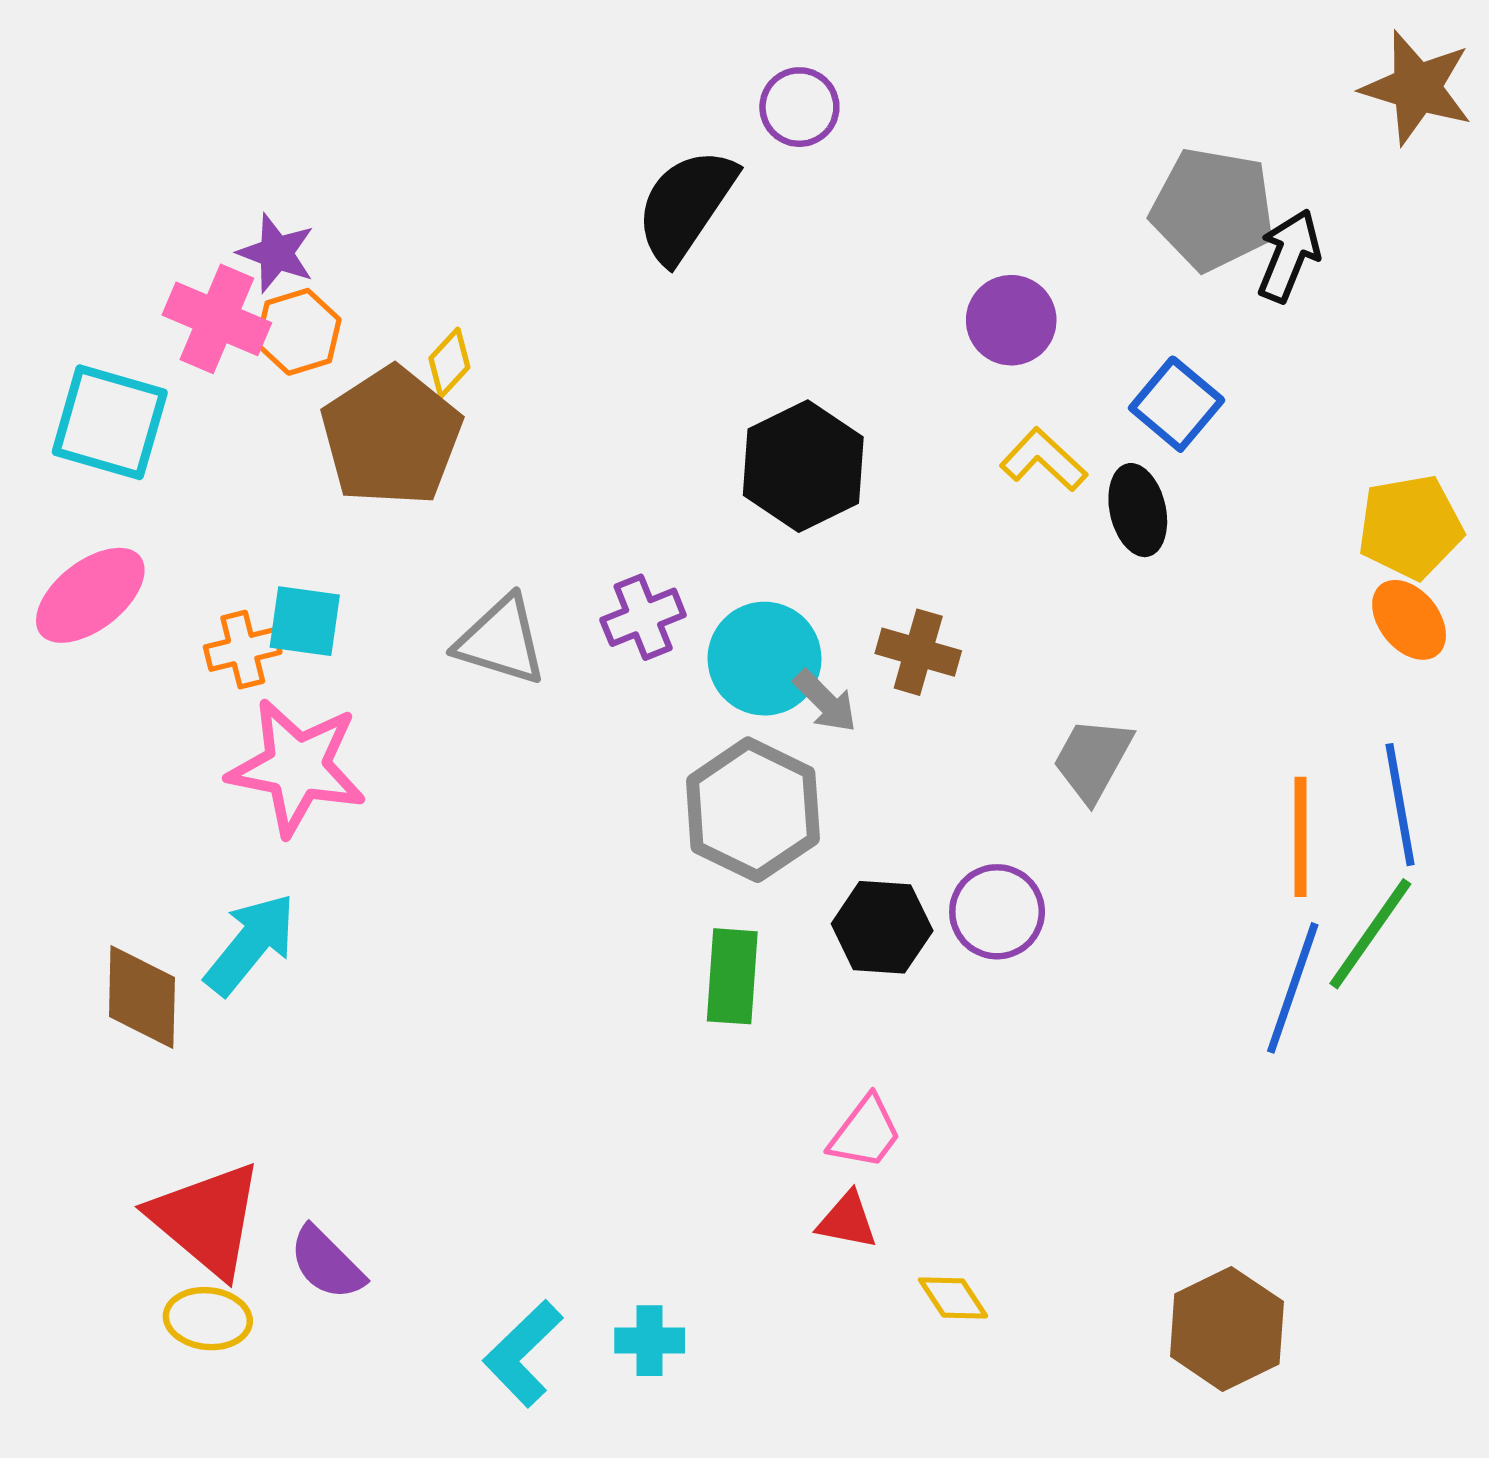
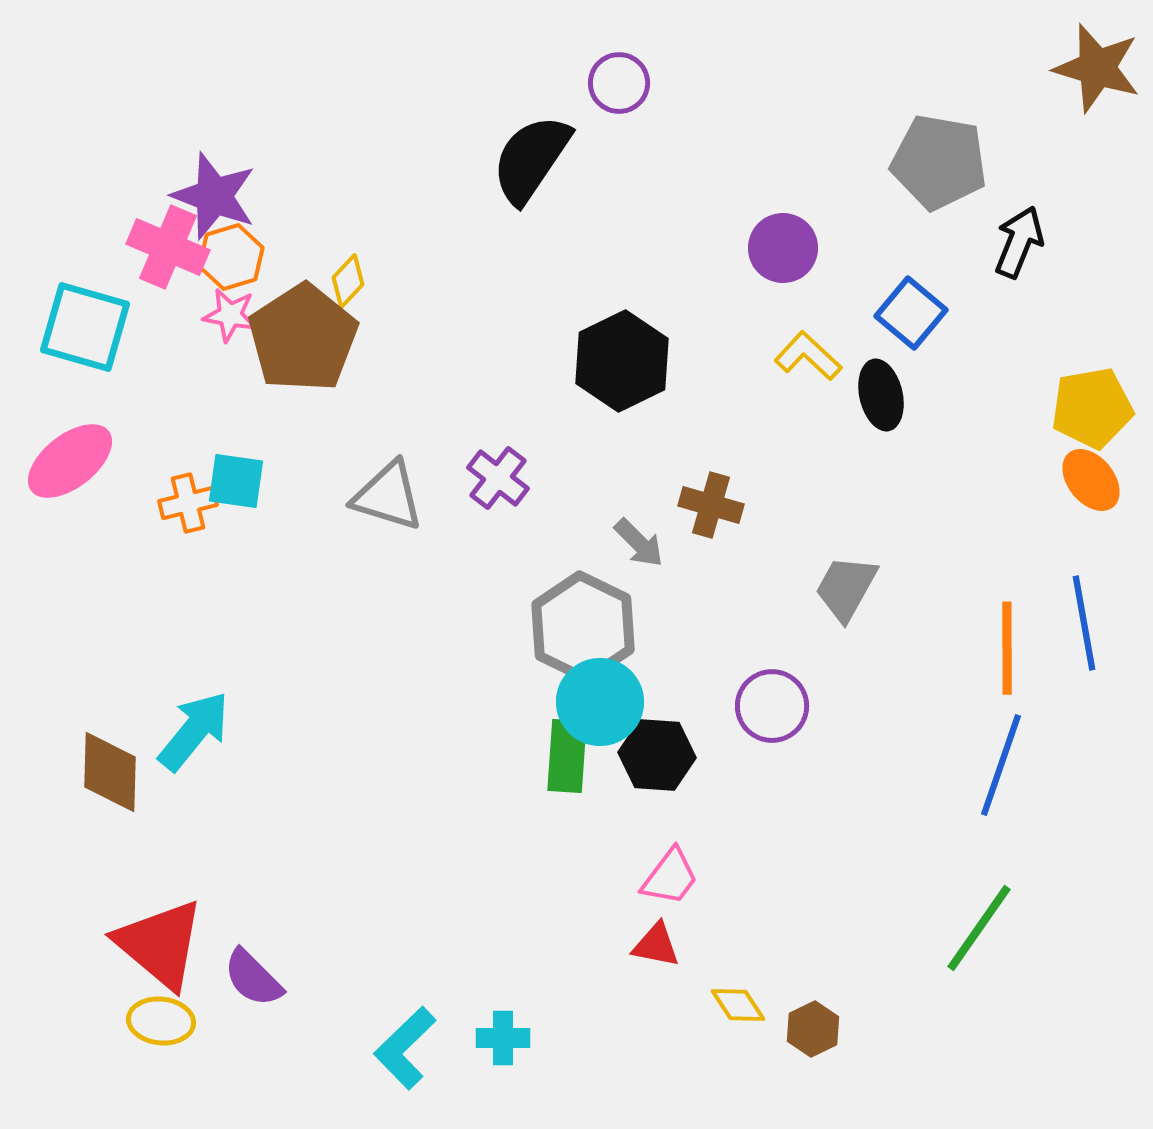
purple star: (276, 253) -> (214, 196), size x1.4
black arrow: (1289, 256) -> (1019, 242), moved
purple cross: (643, 617) -> (498, 478), turned -30
cyan circle: (765, 659) -> (600, 702), moved
pink star: (297, 767) -> (230, 315), moved, size x0.5
black hexagon: (882, 927) -> (657, 755), moved
green line: (1370, 934) -> (979, 928), moved
brown hexagon: (1227, 1329) -> (813, 1029), moved, size x0.6

